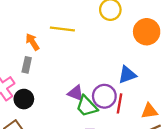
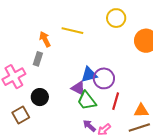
blue triangle: (127, 75) -> (89, 75), moved
purple circle: (104, 96) -> (104, 78), moved
black circle: (24, 99) -> (40, 97), moved

